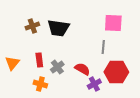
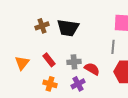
red rectangle: (39, 60) -> (49, 60), turned -32
gray cross: (57, 67) -> (74, 62), moved, turned 32
purple cross: (94, 84) -> (78, 84), moved

